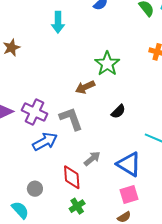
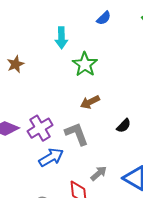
green star: (107, 64) -> (85, 64), moved
purple cross: (35, 112) -> (40, 128), turned 35

